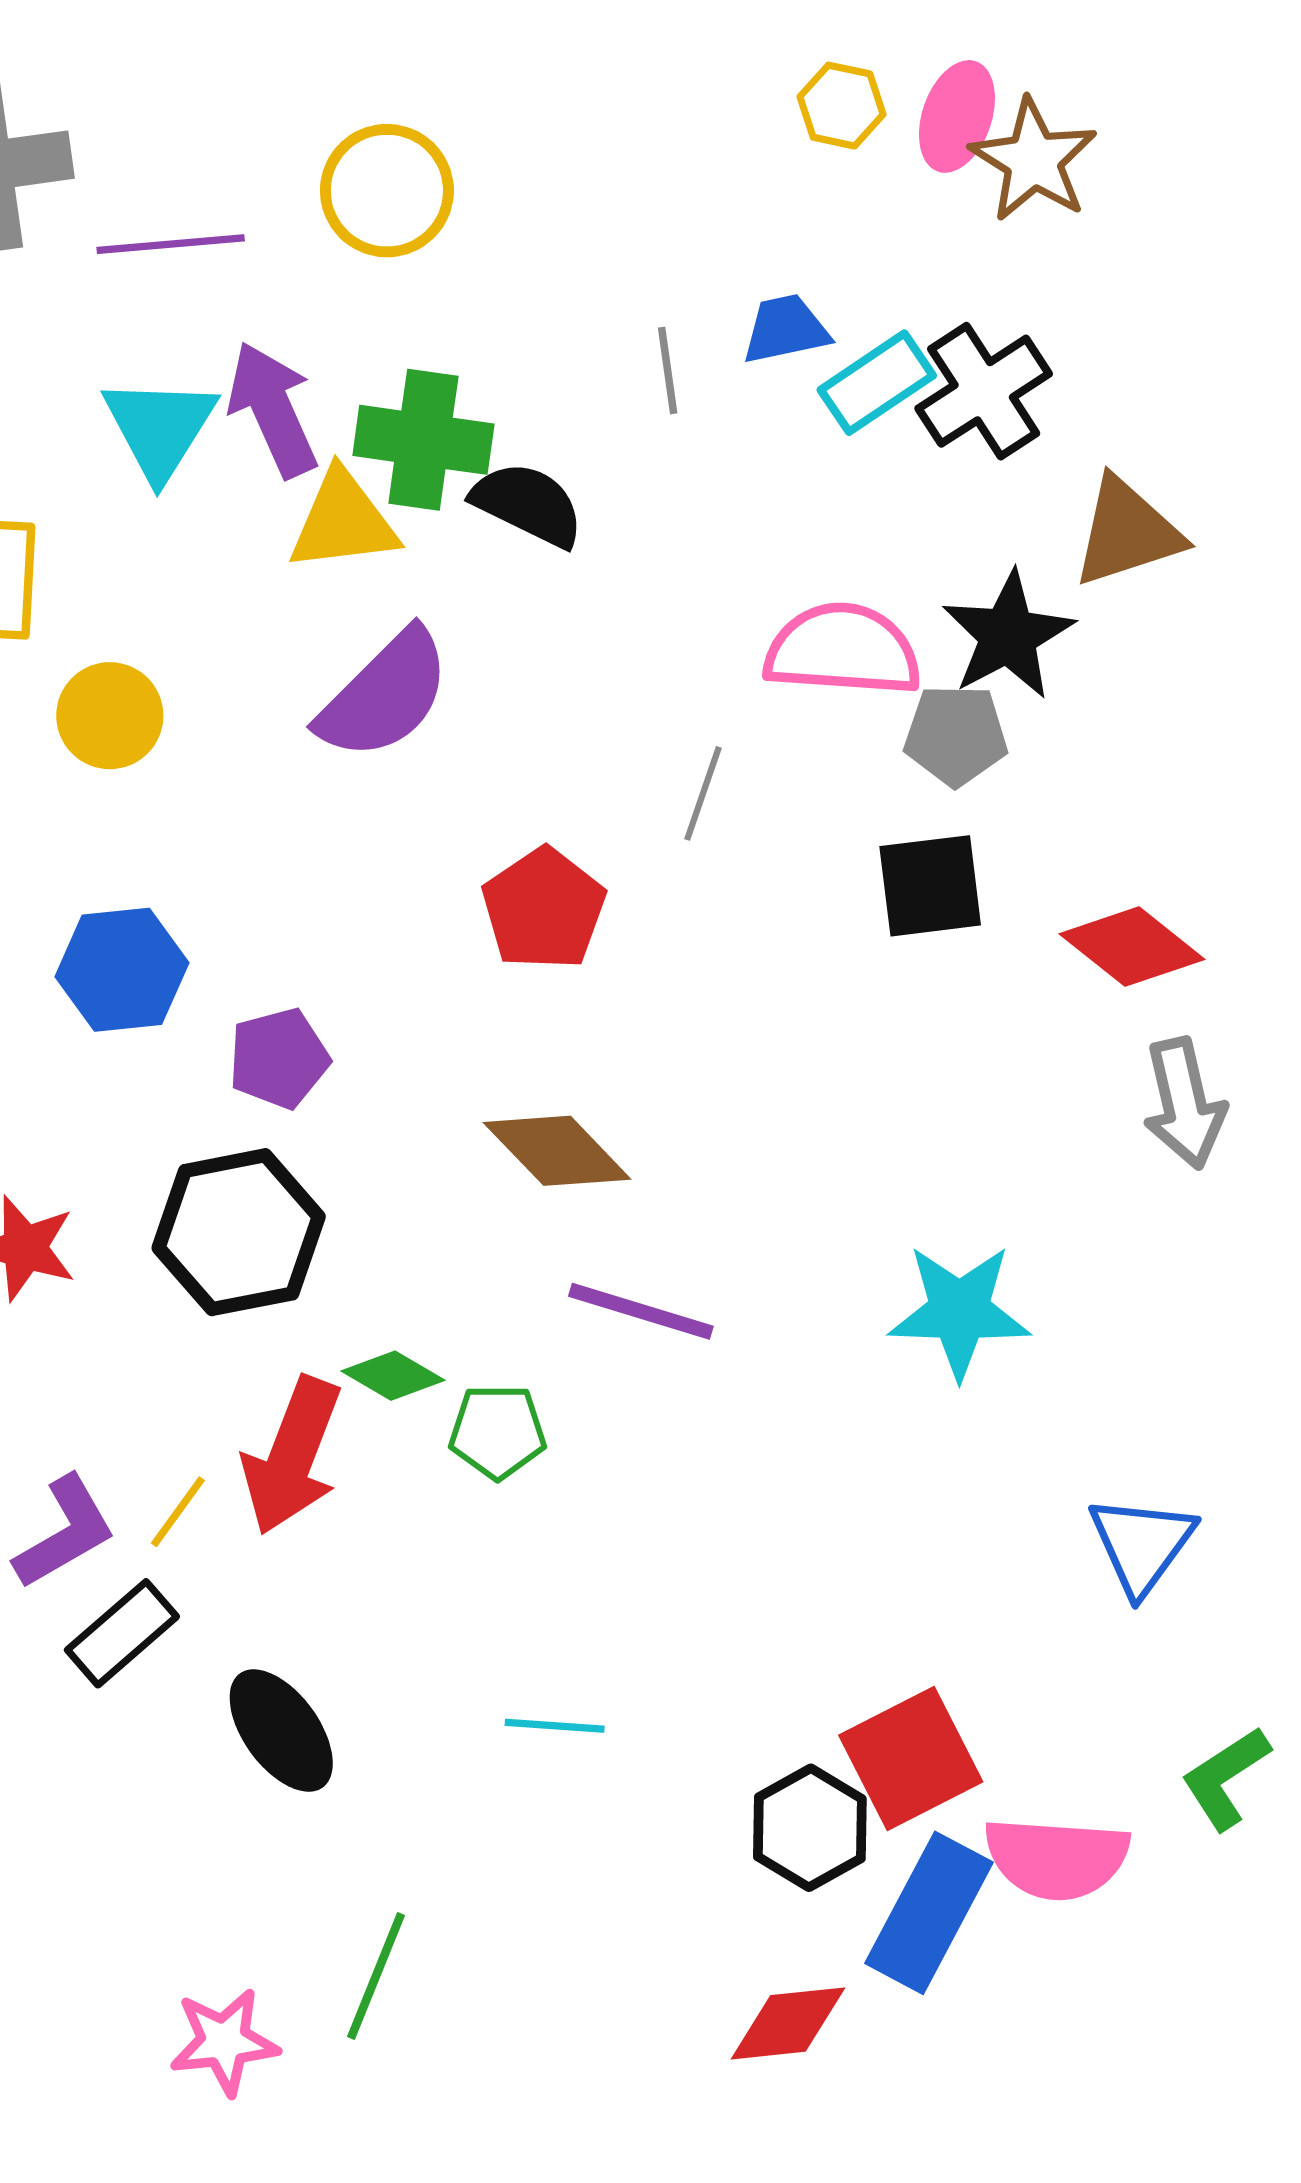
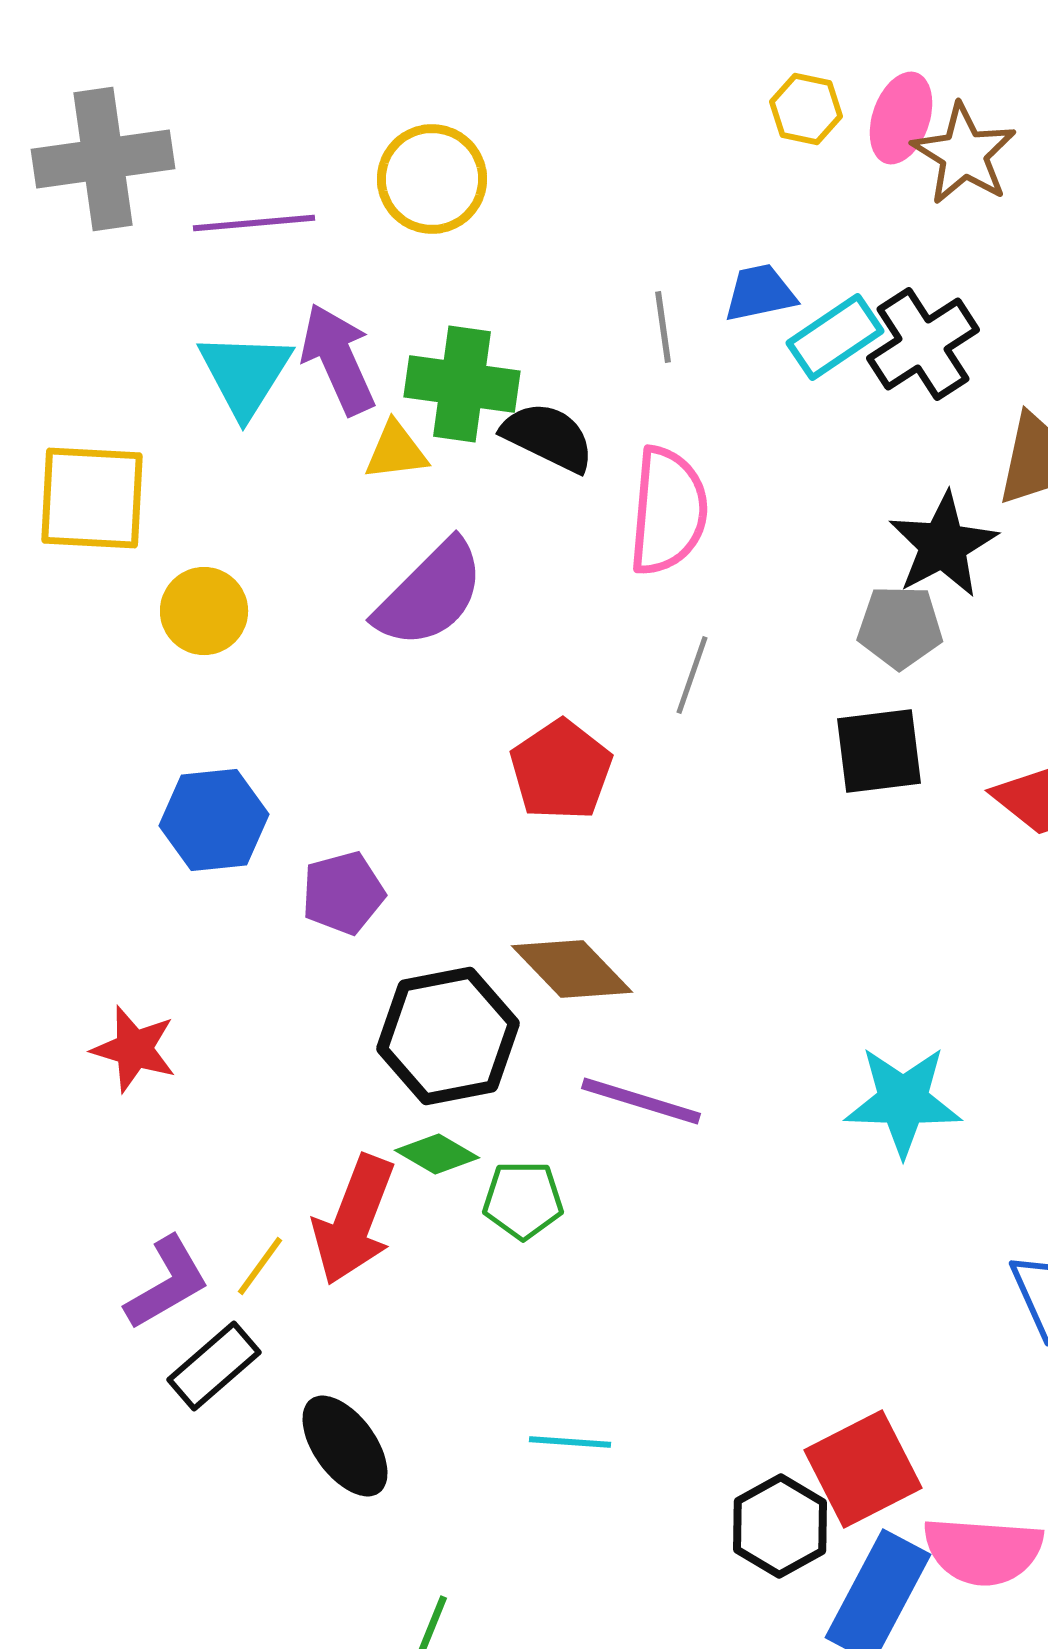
yellow triangle: (343, 521) -> (396, 451), size x0.7
pink semicircle: (843, 650) -> (668, 511), moved, turned 91
black hexagon: (239, 1232) -> (448, 1036), moved

